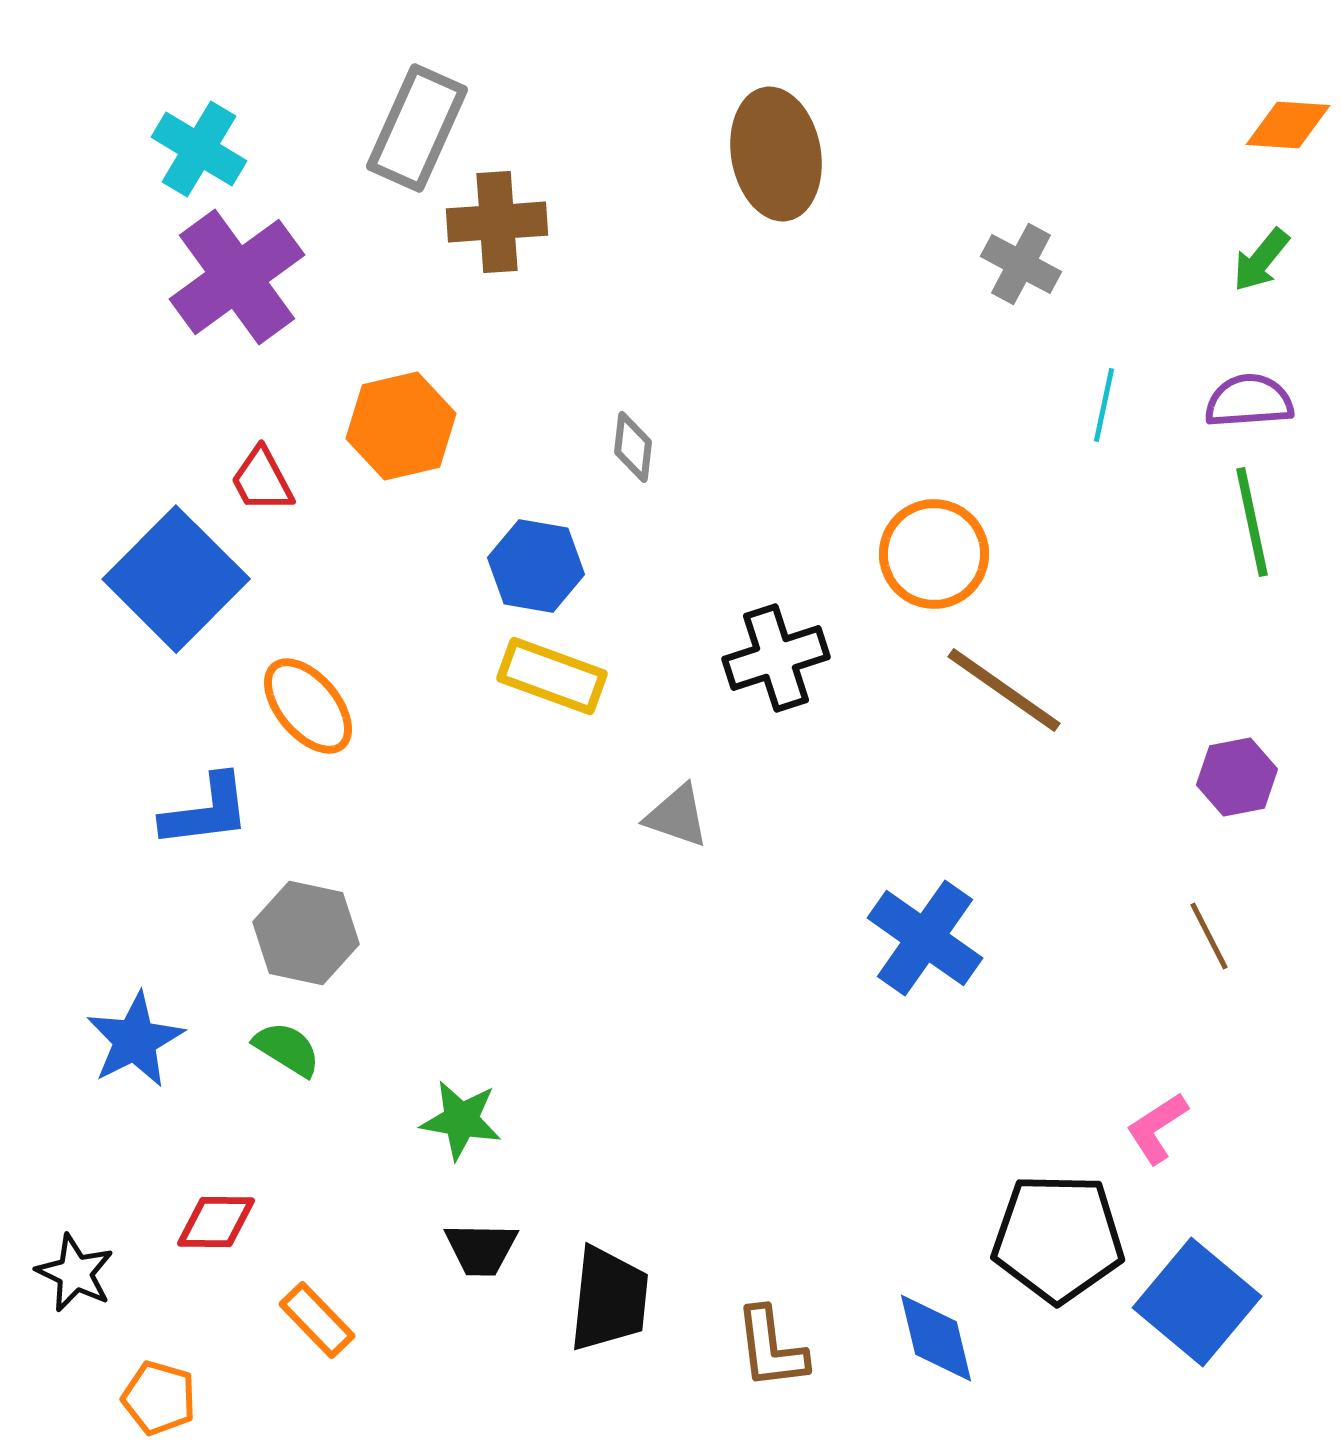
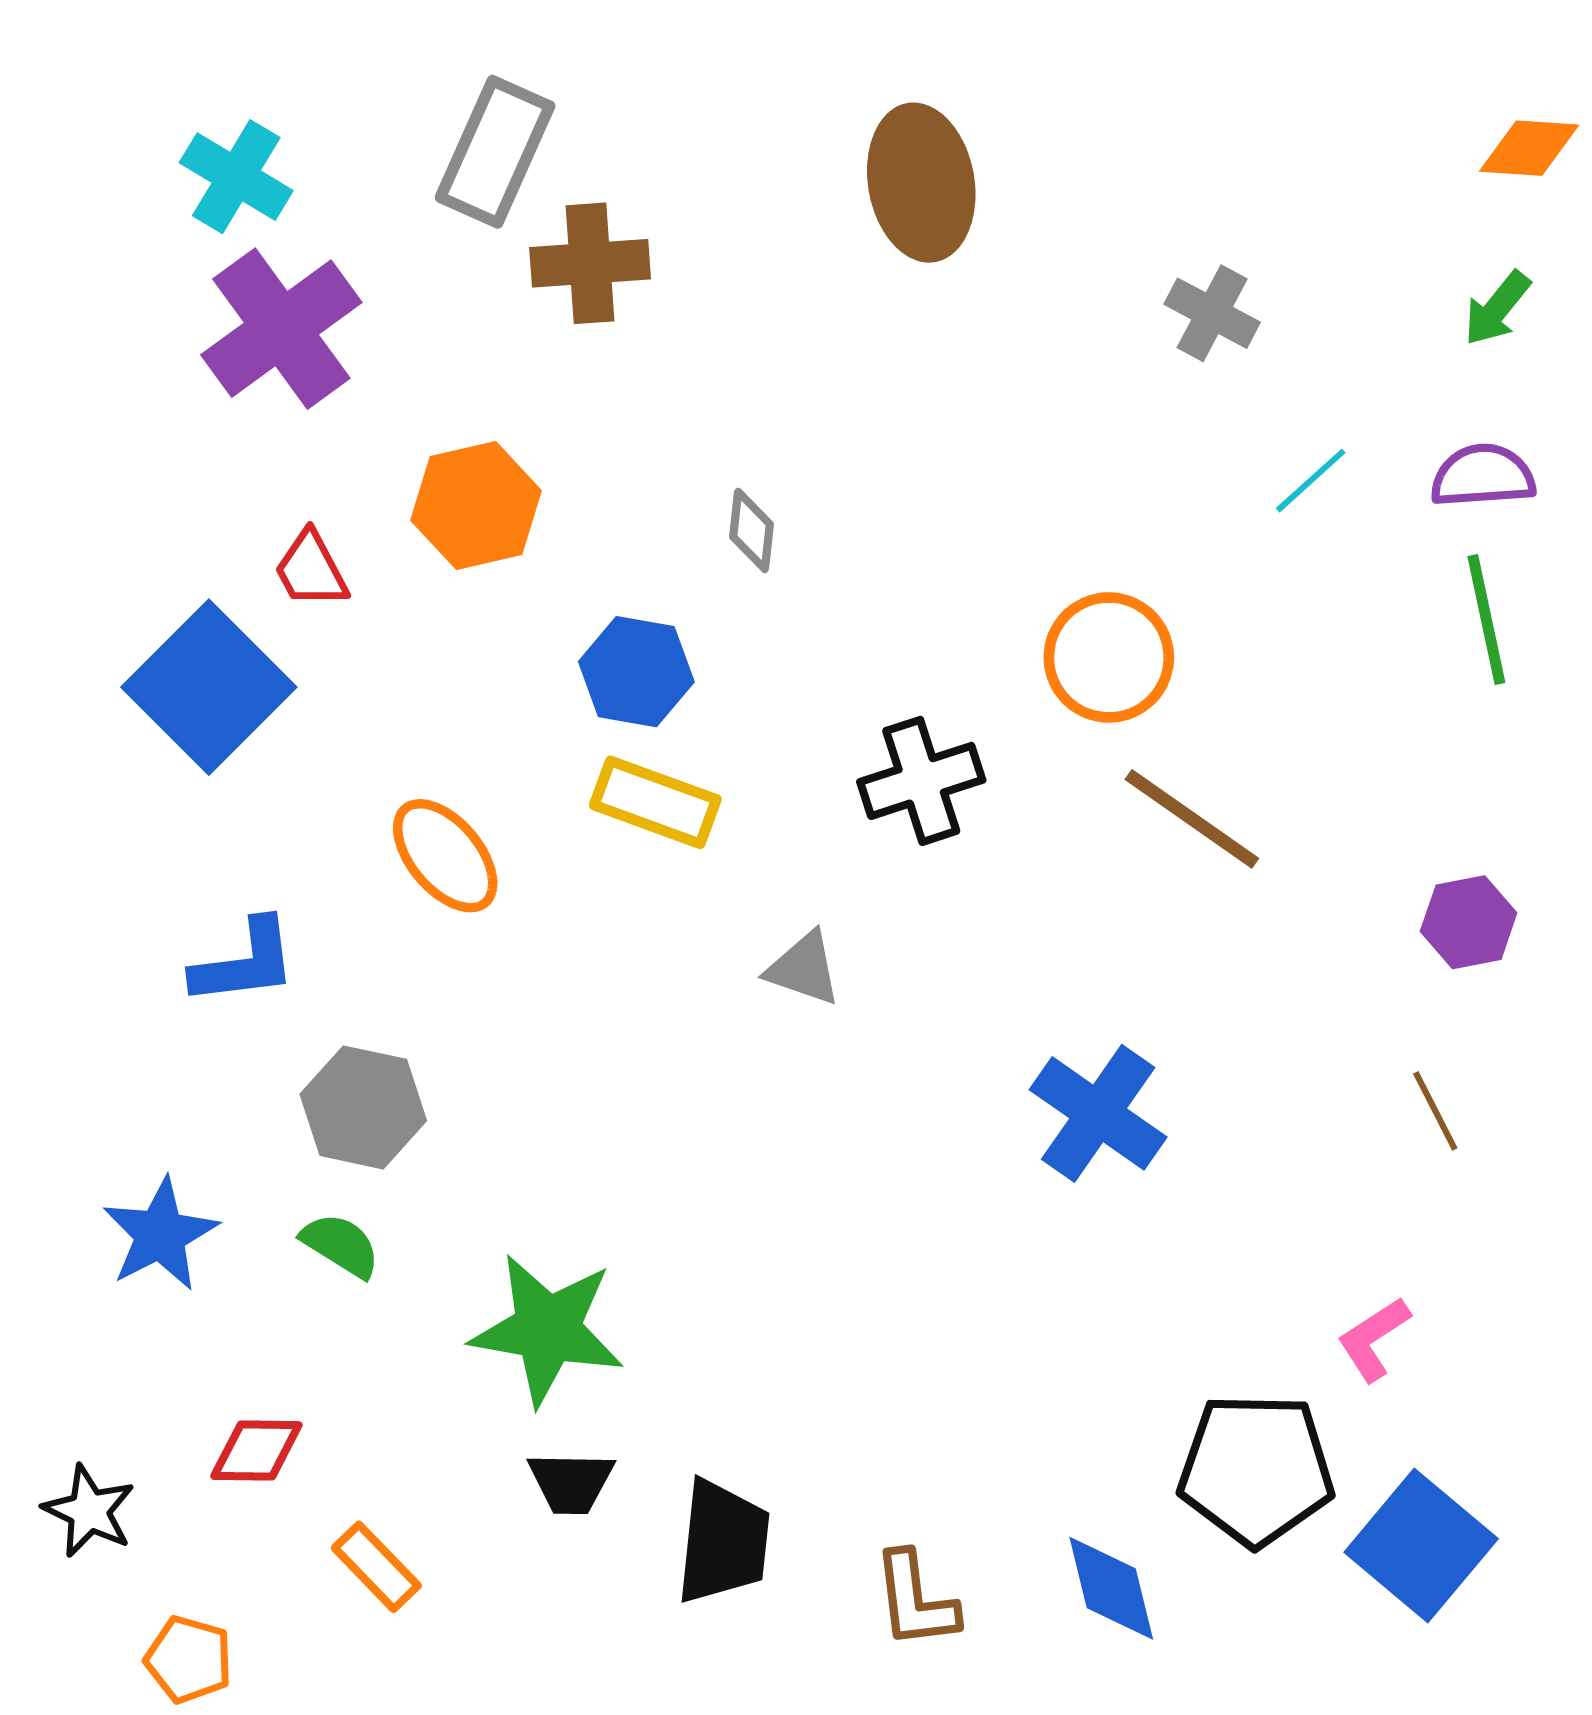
cyan line: (1104, 405) -> (1311, 481), turned 36
orange ellipse: (308, 706) -> (445, 856), moved
green star: (461, 1120) -> (547, 1329), size x1.6

